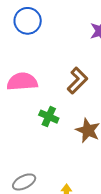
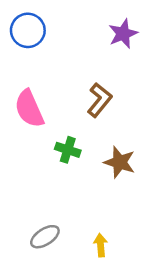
pink semicircle: (22, 82) -> (29, 109), turned -104

